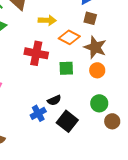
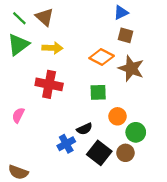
yellow arrow: (47, 20) -> (52, 48), moved
red cross: (36, 53) -> (49, 84), moved
orange circle: (97, 70) -> (117, 116), moved
brown circle: (112, 121) -> (125, 153), moved

